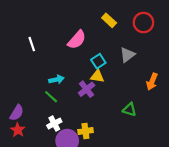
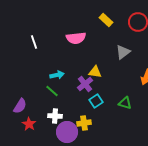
pink semicircle: (77, 40) -> (76, 38), turned 42
cyan square: (98, 61) -> (96, 101), moved
white cross: (54, 124) -> (55, 116), turned 32
red star: (18, 130) -> (29, 124), moved

